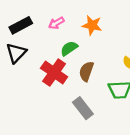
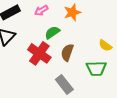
orange star: (92, 25) -> (72, 12), turned -30

